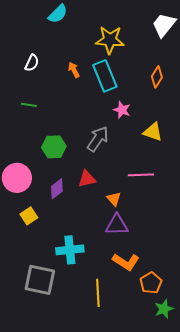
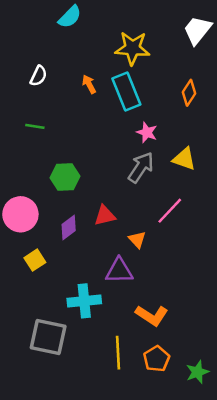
gray arrow: (98, 139) -> (141, 167), moved
pink line: (141, 175) -> (170, 211), turned -45
purple triangle: (117, 225) -> (119, 271), moved
orange pentagon: (151, 283) -> (156, 359), moved

